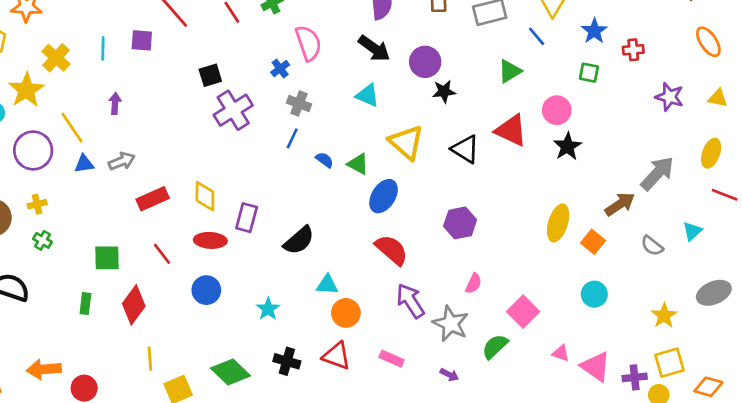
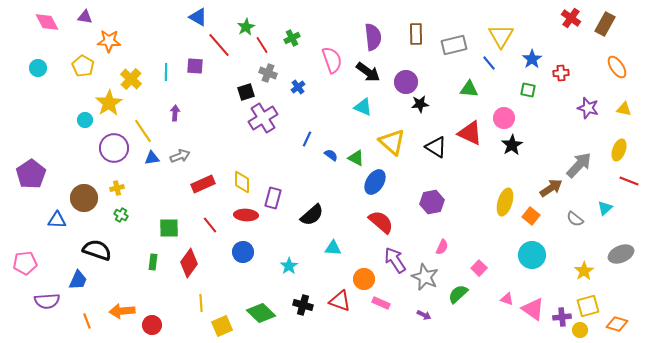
pink semicircle: (308, 43) -> (332, 60), moved
green triangle: (510, 71) -> (469, 89), turned 36
gray cross: (299, 103) -> (268, 73), moved
cyan circle: (594, 294) -> (532, 255), size x1.4
pink square: (523, 312) -> (479, 268), size x0.7
orange circle: (346, 313) -> (364, 279), moved

